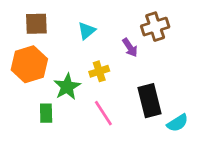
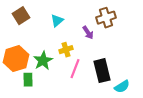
brown square: (36, 24) -> (21, 16), turned -30
orange hexagon: (29, 64) -> (16, 59), moved
pink line: (103, 113) -> (75, 69), moved, turned 54

